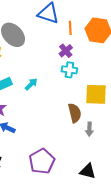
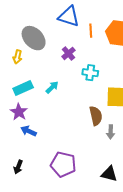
purple cross: (66, 51) -> (68, 53), moved
purple pentagon: (42, 161) -> (63, 164), turned -30

